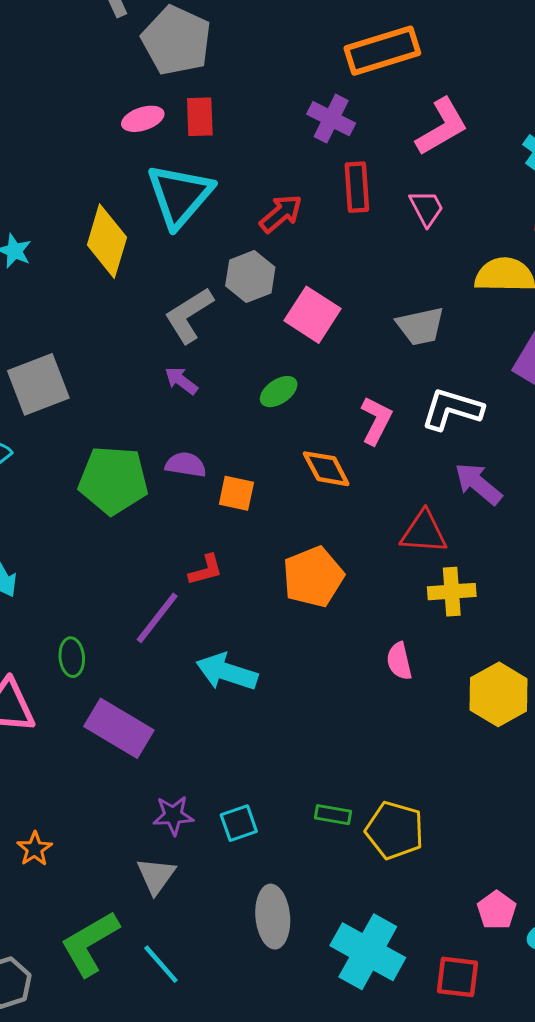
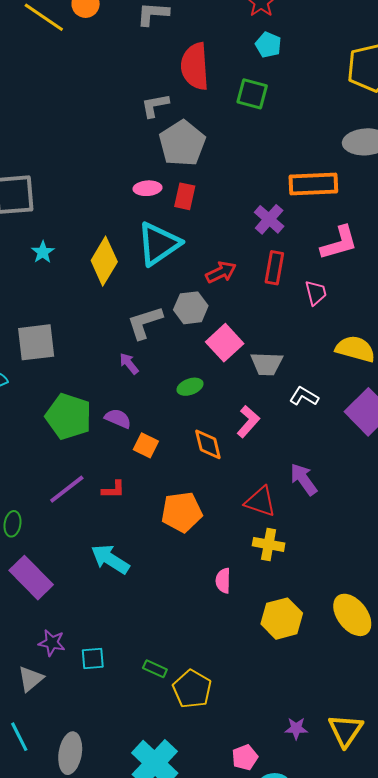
gray trapezoid: (420, 326) -> (267, 364), moved
white L-shape: (452, 409) -> (304, 396), moved, size x0.7
purple line: (157, 618) -> (67, 489), moved
gray ellipse: (273, 917) -> (70, 753), moved

